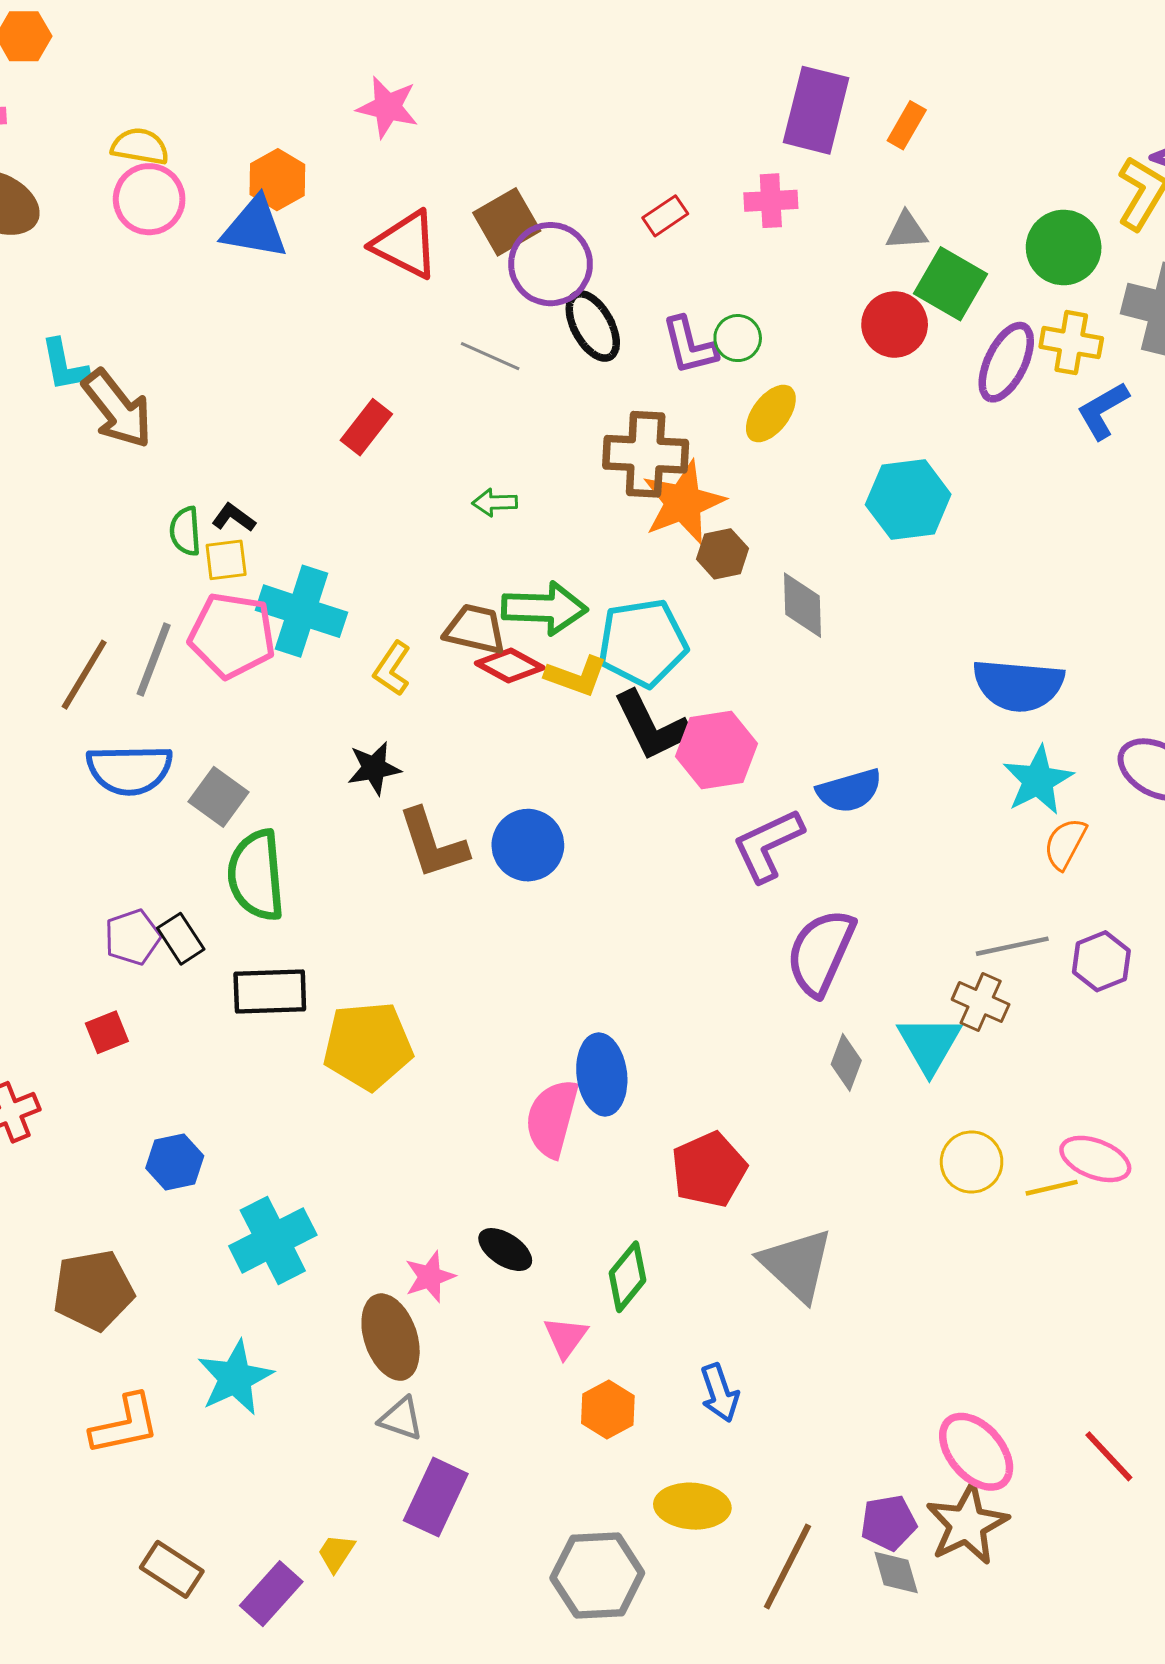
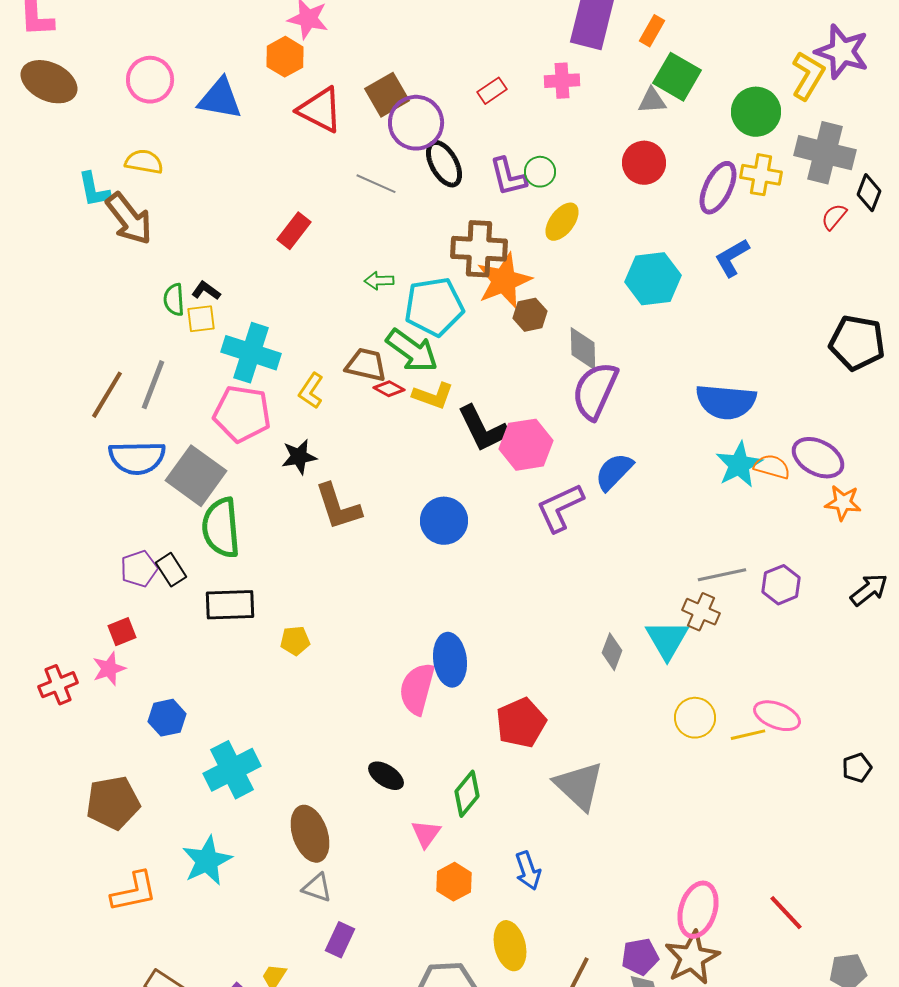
yellow semicircle: (140, 146) -> (144, 162), moved
orange hexagon: (277, 180) -> (285, 57), moved
green square: (950, 284) -> (677, 77), moved
blue L-shape: (1103, 410) -> (732, 258), moved
green arrow: (544, 608) -> (412, 351), turned 34
pink pentagon: (232, 635) -> (242, 414), moved
cyan pentagon: (643, 643) -> (434, 307), moved
red diamond: (510, 666) -> (389, 389), size x0.7
blue semicircle: (849, 791) -> (614, 472), turned 150
gray square: (219, 797) -> (196, 476), size x1.5
orange semicircle: (1065, 844) -> (772, 467), moved, turned 78
blue circle: (528, 845) -> (444, 521), moved
purple semicircle: (821, 952) -> (595, 391), moved
yellow pentagon: (368, 1046) -> (295, 641), size x0.5
pink star: (430, 1277) -> (109, 669), moved
pink ellipse: (976, 1452) -> (698, 910), turned 58
purple rectangle: (436, 1497) -> (340, 940), size x0.7
yellow ellipse: (692, 1506) -> (510, 946), turned 72

